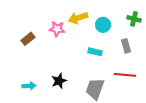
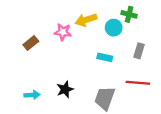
green cross: (134, 19) -> (129, 14), moved
gray rectangle: (126, 46) -> (139, 51), turned 32

